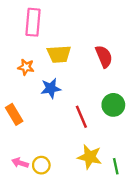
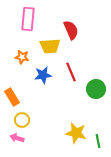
red semicircle: (104, 56) -> (71, 30), moved
red line: (81, 117) -> (71, 72), moved
yellow circle: (41, 165) -> (22, 120), moved

